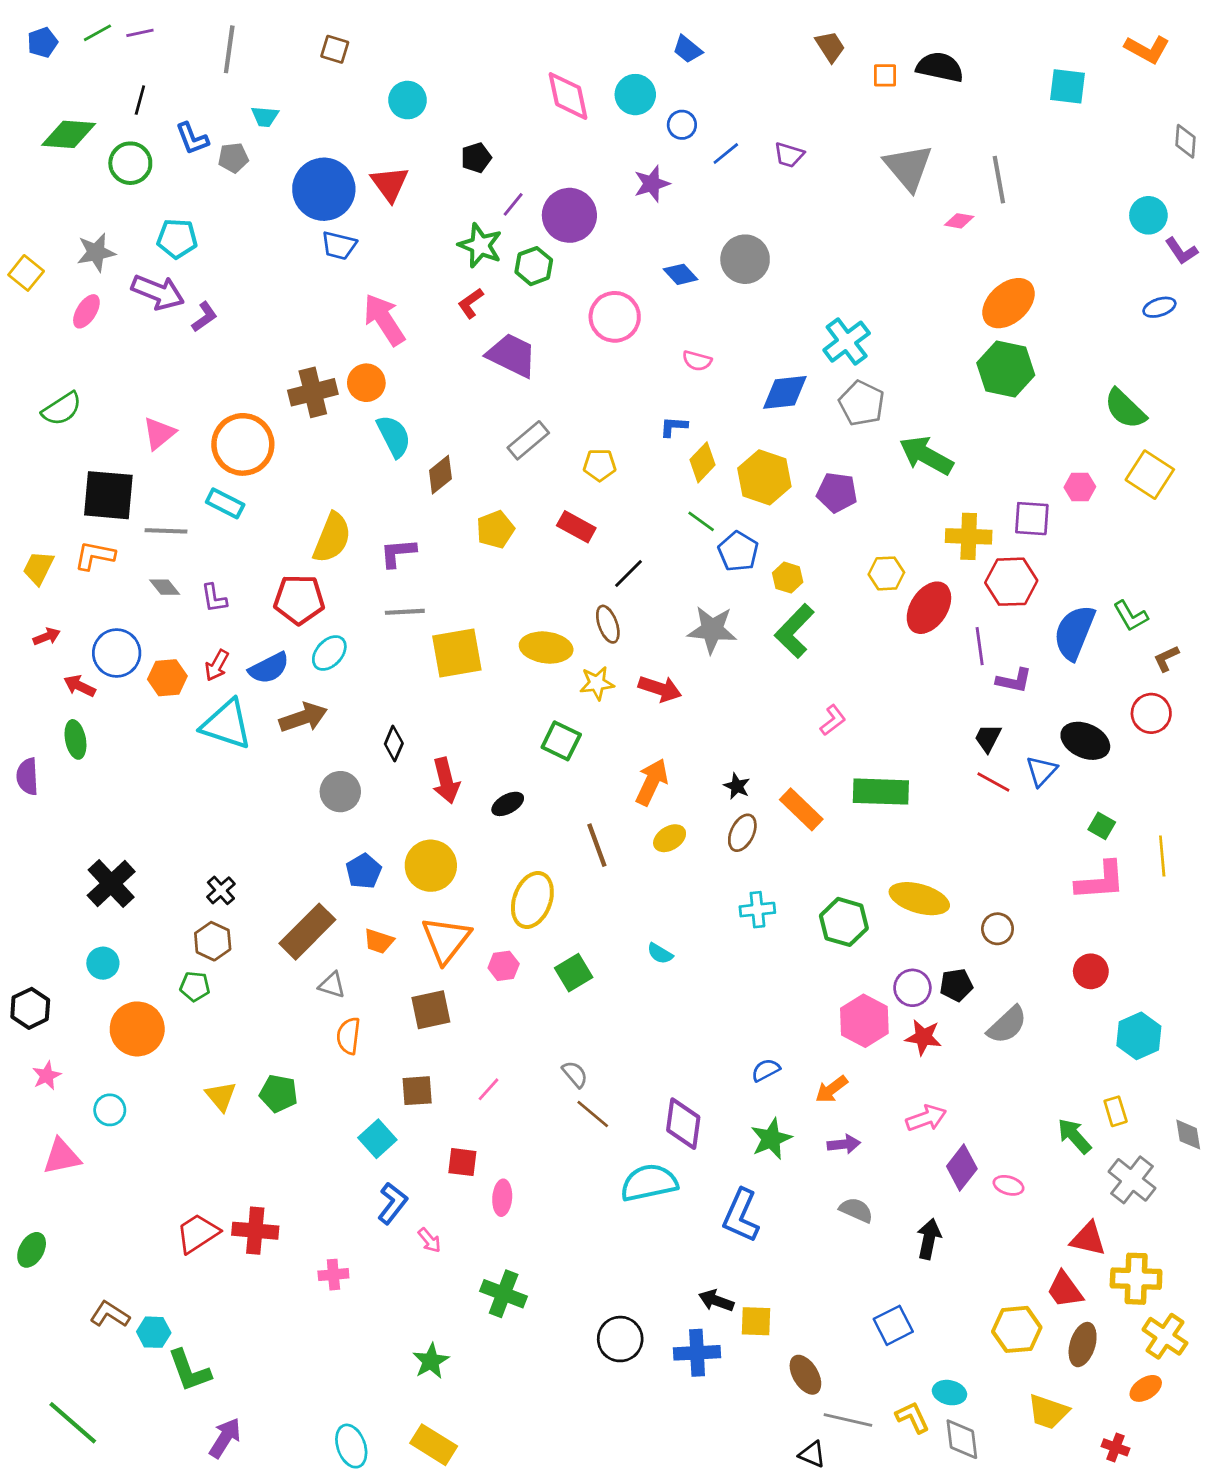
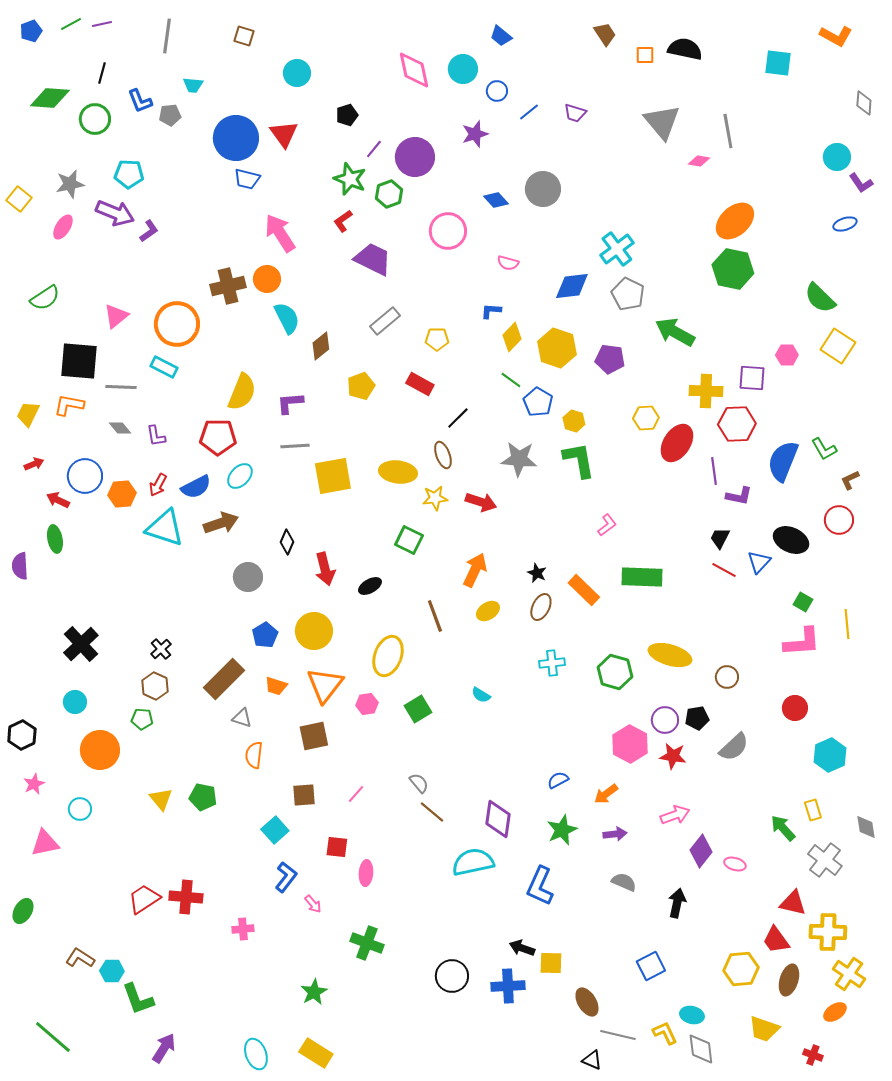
green L-shape: (794, 631) -> (579, 460), turned 126

